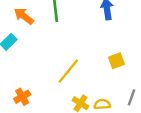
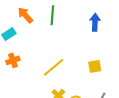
orange cross: (22, 97) -> (13, 60), moved

